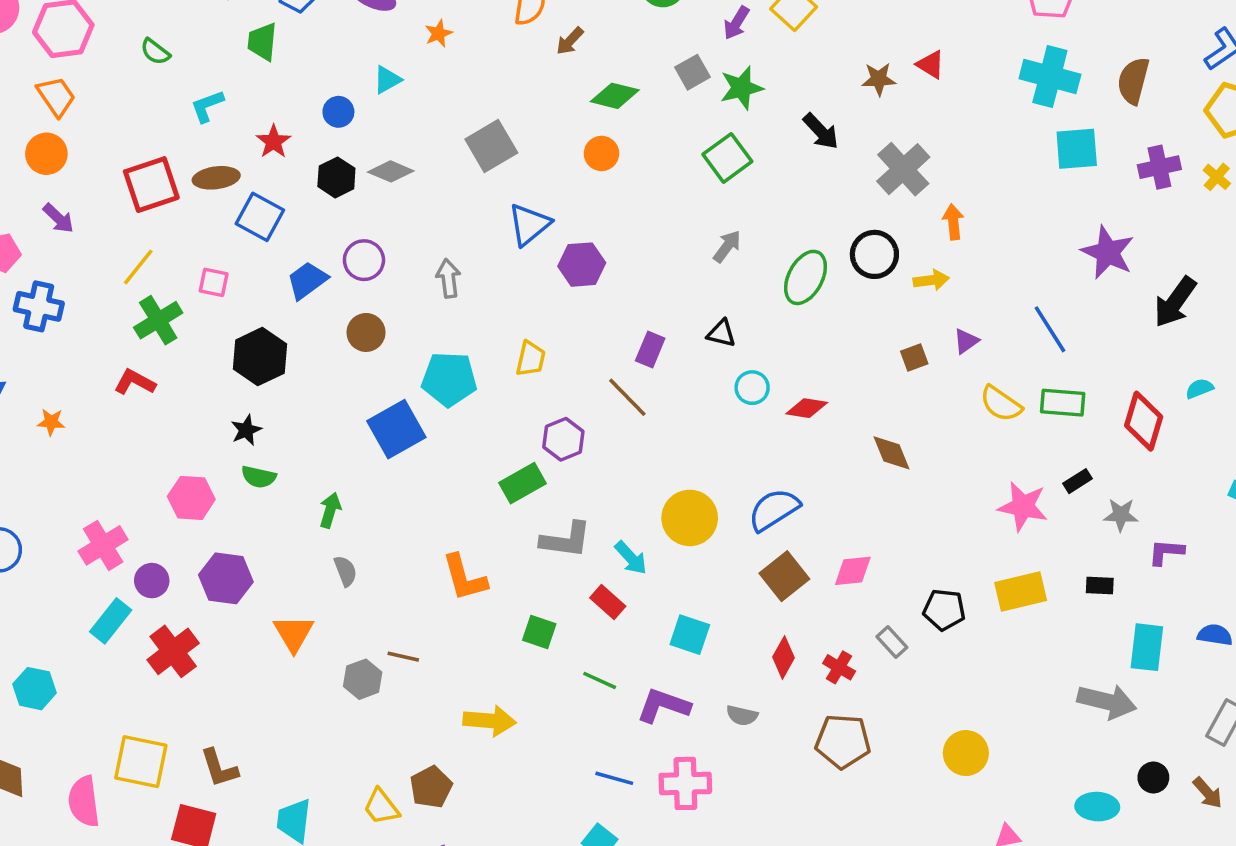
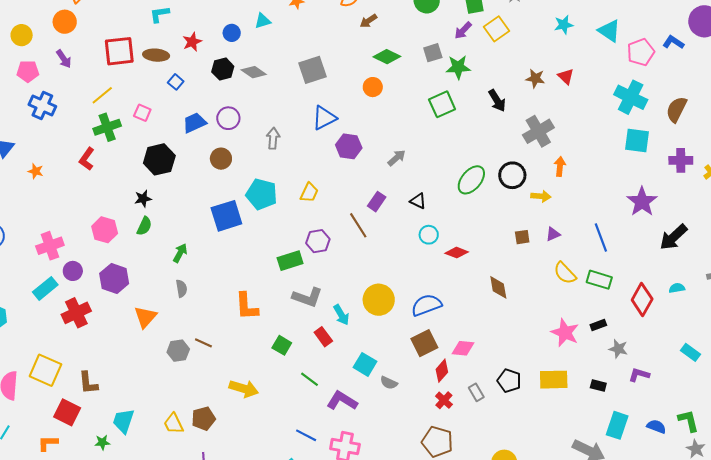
blue square: (260, 217) -> (176, 82), size x0.6
gray arrow: (727, 246) -> (397, 158), moved
red L-shape: (135, 382) -> (87, 159), turned -95
green semicircle: (259, 477) -> (144, 226), turned -90
red diamond: (783, 657) -> (442, 371), moved
gray semicircle: (742, 715) -> (389, 383), moved

